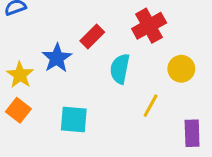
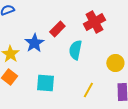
yellow circle: (181, 69) -> (115, 63), moved
yellow line: (151, 106) -> (88, 90), moved

